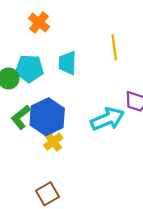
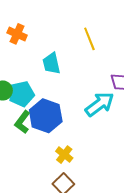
cyan pentagon: (29, 69) -> (21, 94), moved
yellow cross: (53, 142) -> (64, 155), moved

